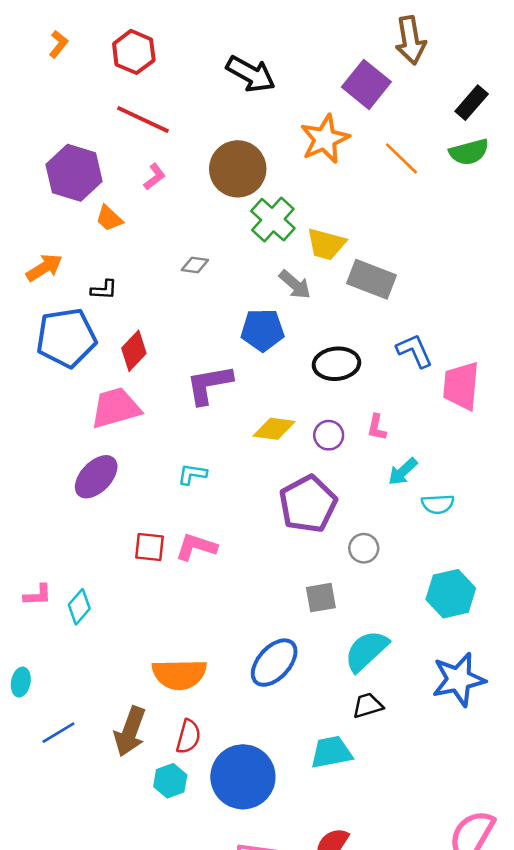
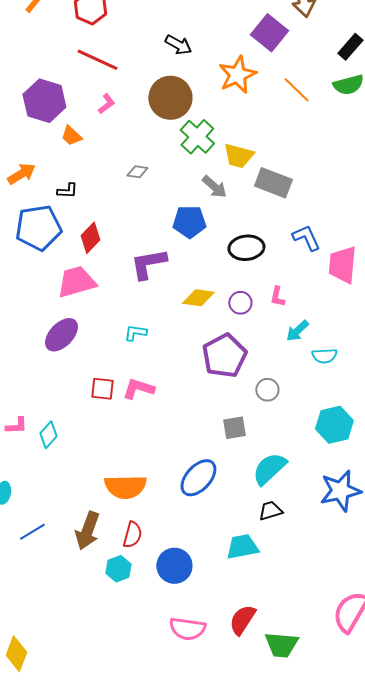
black arrow: (251, 74) -> (178, 45), moved, size x0.7
blue circle: (243, 777) -> (174, 566), size x0.7

